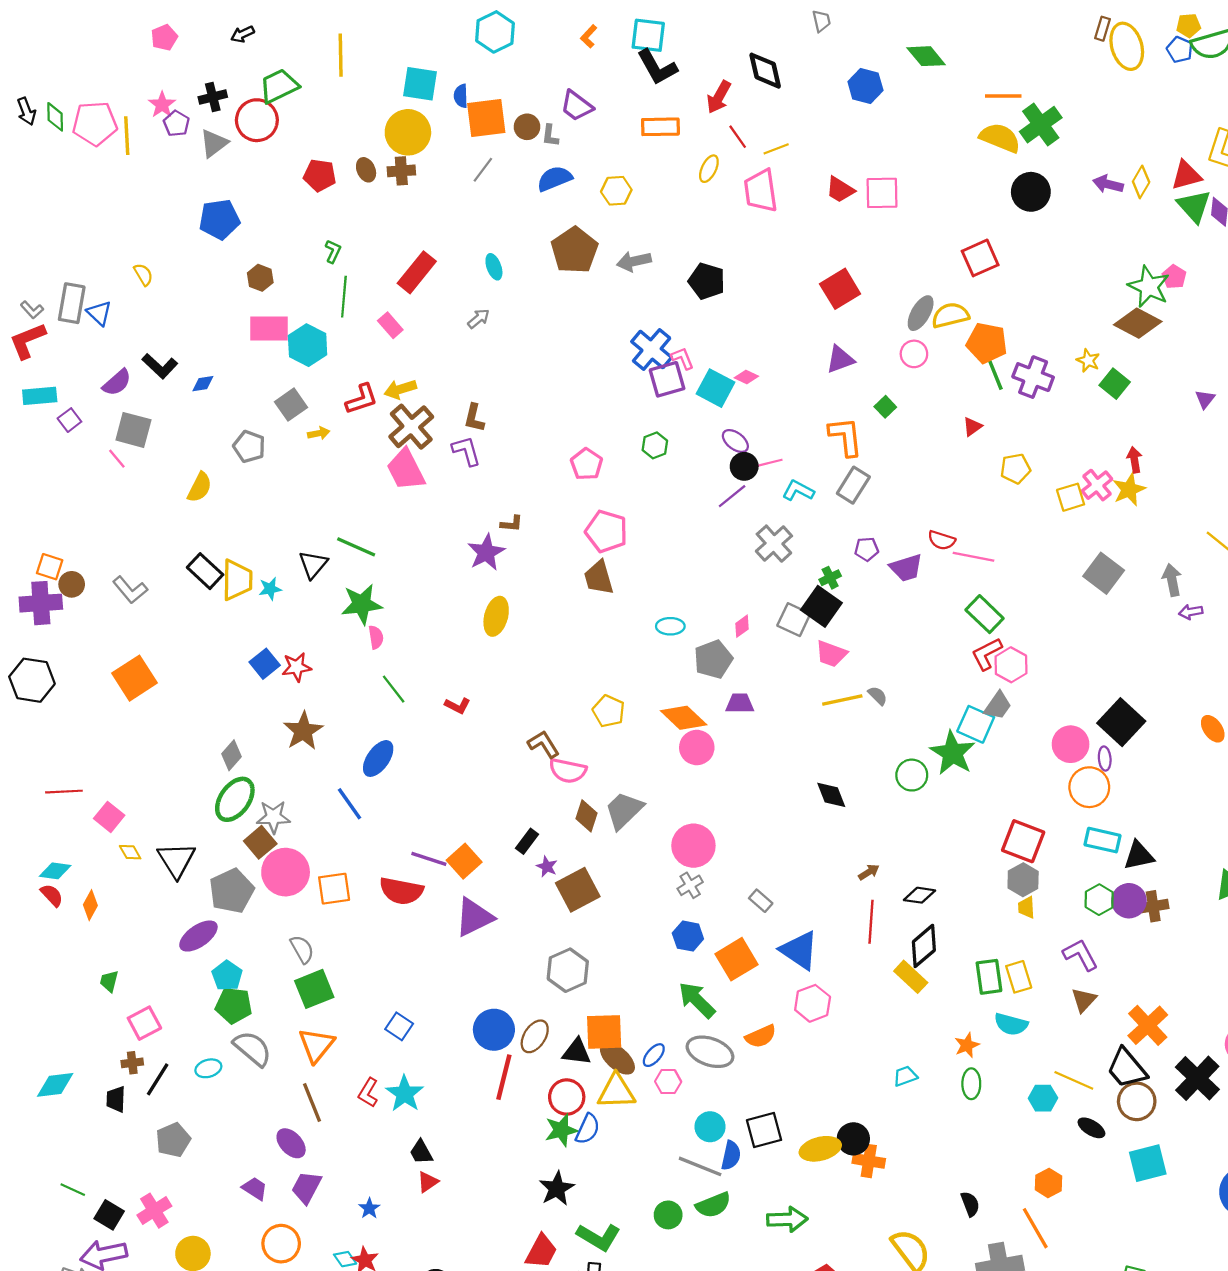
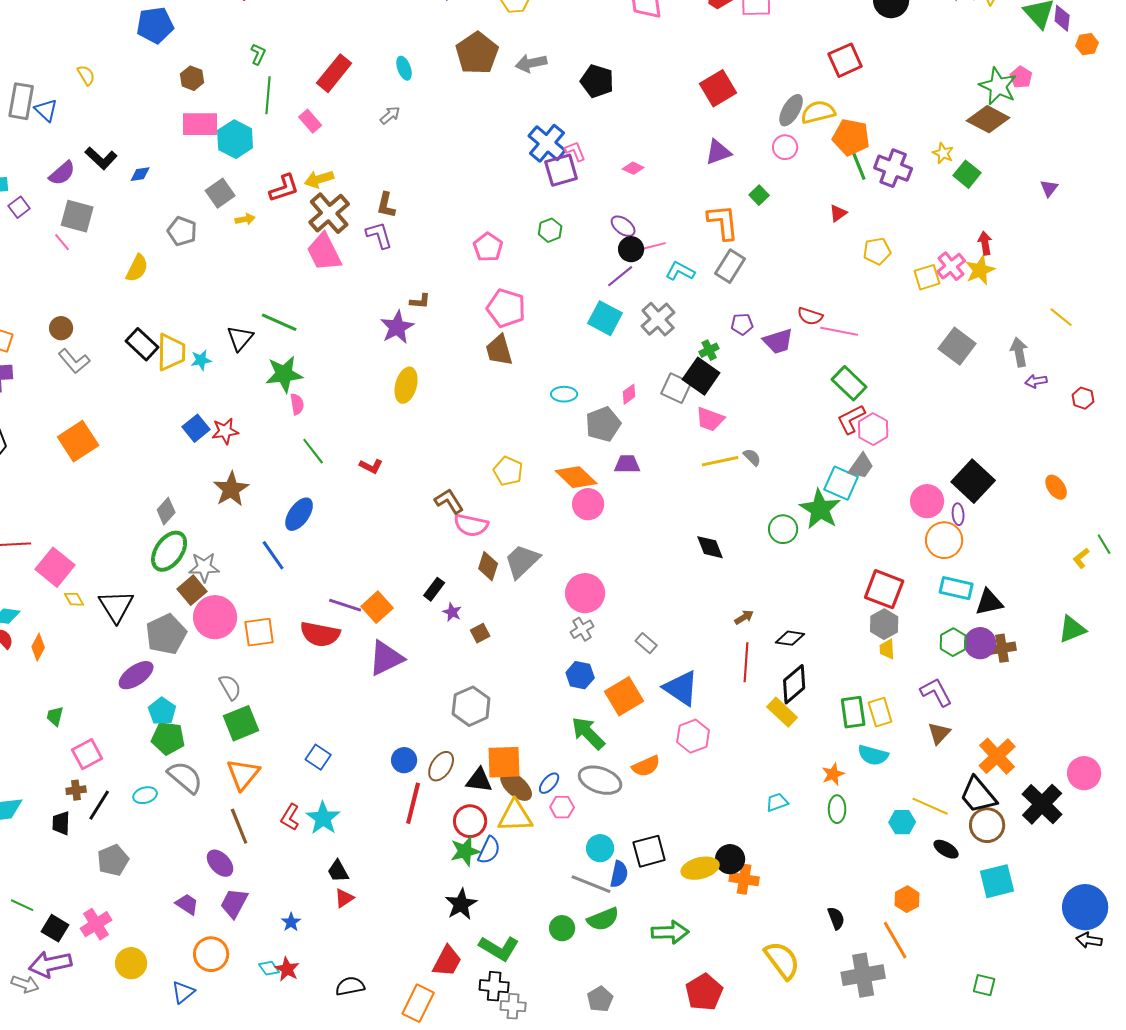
cyan square: (716, 388) -> (605, 318), moved
brown circle: (72, 584) -> (61, 328), moved
pink square: (109, 817) -> (55, 567), size x1.4
brown square: (578, 890) -> (480, 633), size x0.5
blue circle: (494, 1030) -> (404, 760), size x0.7

